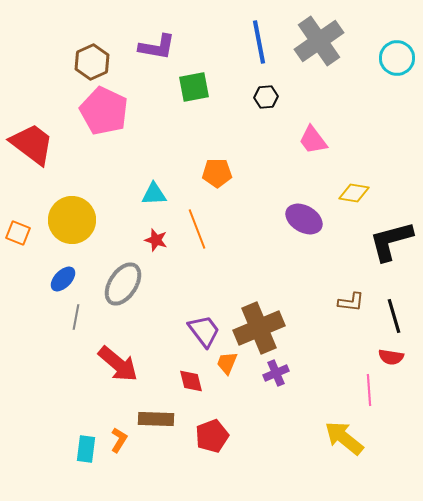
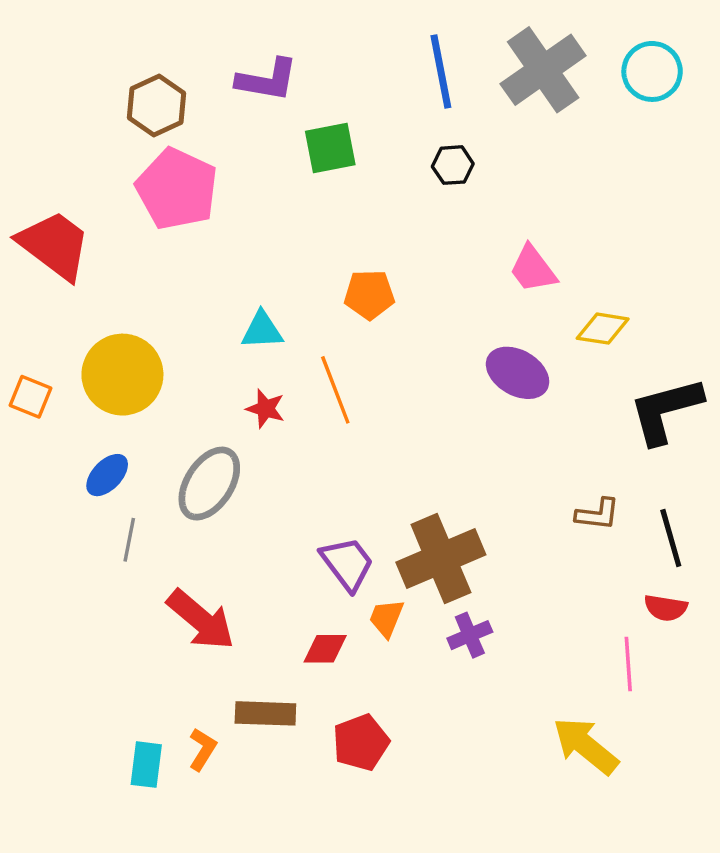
cyan circle: (397, 58) -> (652, 71), moved
pink trapezoid: (313, 140) -> (533, 269), moved
red diamond: (191, 381) -> (325, 649), turned -76

